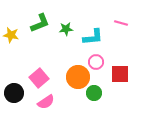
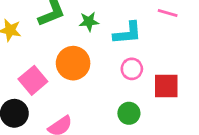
orange circle: (78, 77) -> (73, 63), moved
pink square: (39, 78) -> (33, 80), moved

